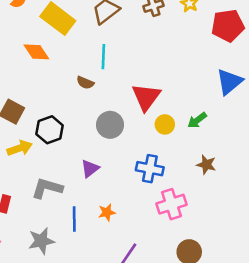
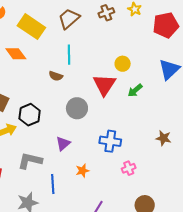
green arrow: (197, 120) -> (135, 90), moved
yellow circle: (165, 124) -> (123, 64), moved
brown star: (206, 165) -> (163, 138), moved
pink cross: (171, 204) -> (129, 168), size x0.6
orange star: (107, 212) -> (82, 171), moved

